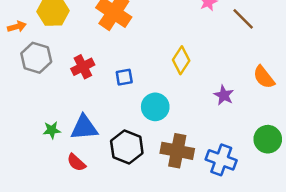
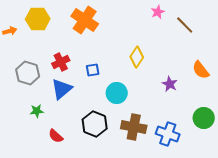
gray hexagon: (36, 58) -> (28, 73), moved
blue triangle: (84, 128) -> (62, 89), moved, turned -35

